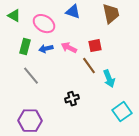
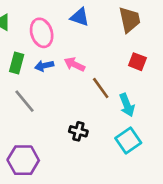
pink ellipse: (44, 24) -> (42, 33), turned 40
red square: (95, 46) -> (137, 62), moved, turned 32
black cross: (72, 99) -> (78, 131), turned 32
cyan square: (122, 112) -> (128, 141), moved

